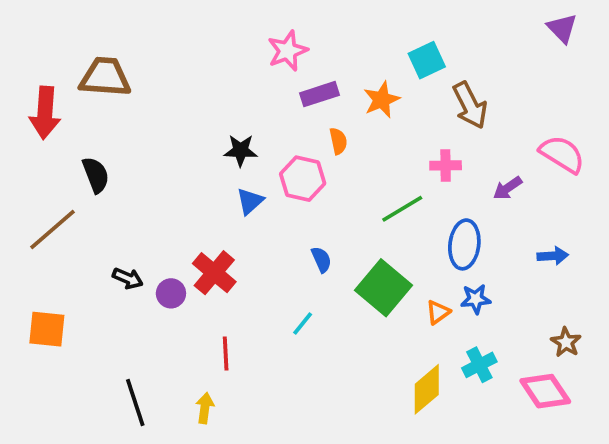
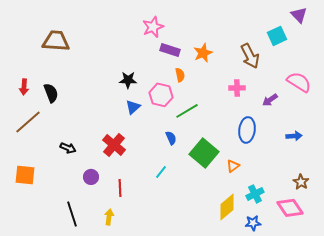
cyan square: (427, 60) -> (277, 36), moved
purple rectangle: (320, 94) -> (170, 50), turned 36
red arrow: (45, 113) -> (24, 87), moved, size x0.6
green line: (402, 209) -> (187, 111), moved
purple circle: (171, 293) -> (91, 177), moved
blue star: (476, 299) -> (253, 223), moved

